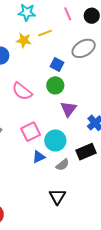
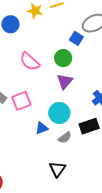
blue square: (57, 65) -> (76, 38), moved
purple triangle: (68, 109) -> (65, 81), moved
pink square: (31, 132) -> (21, 101), moved

